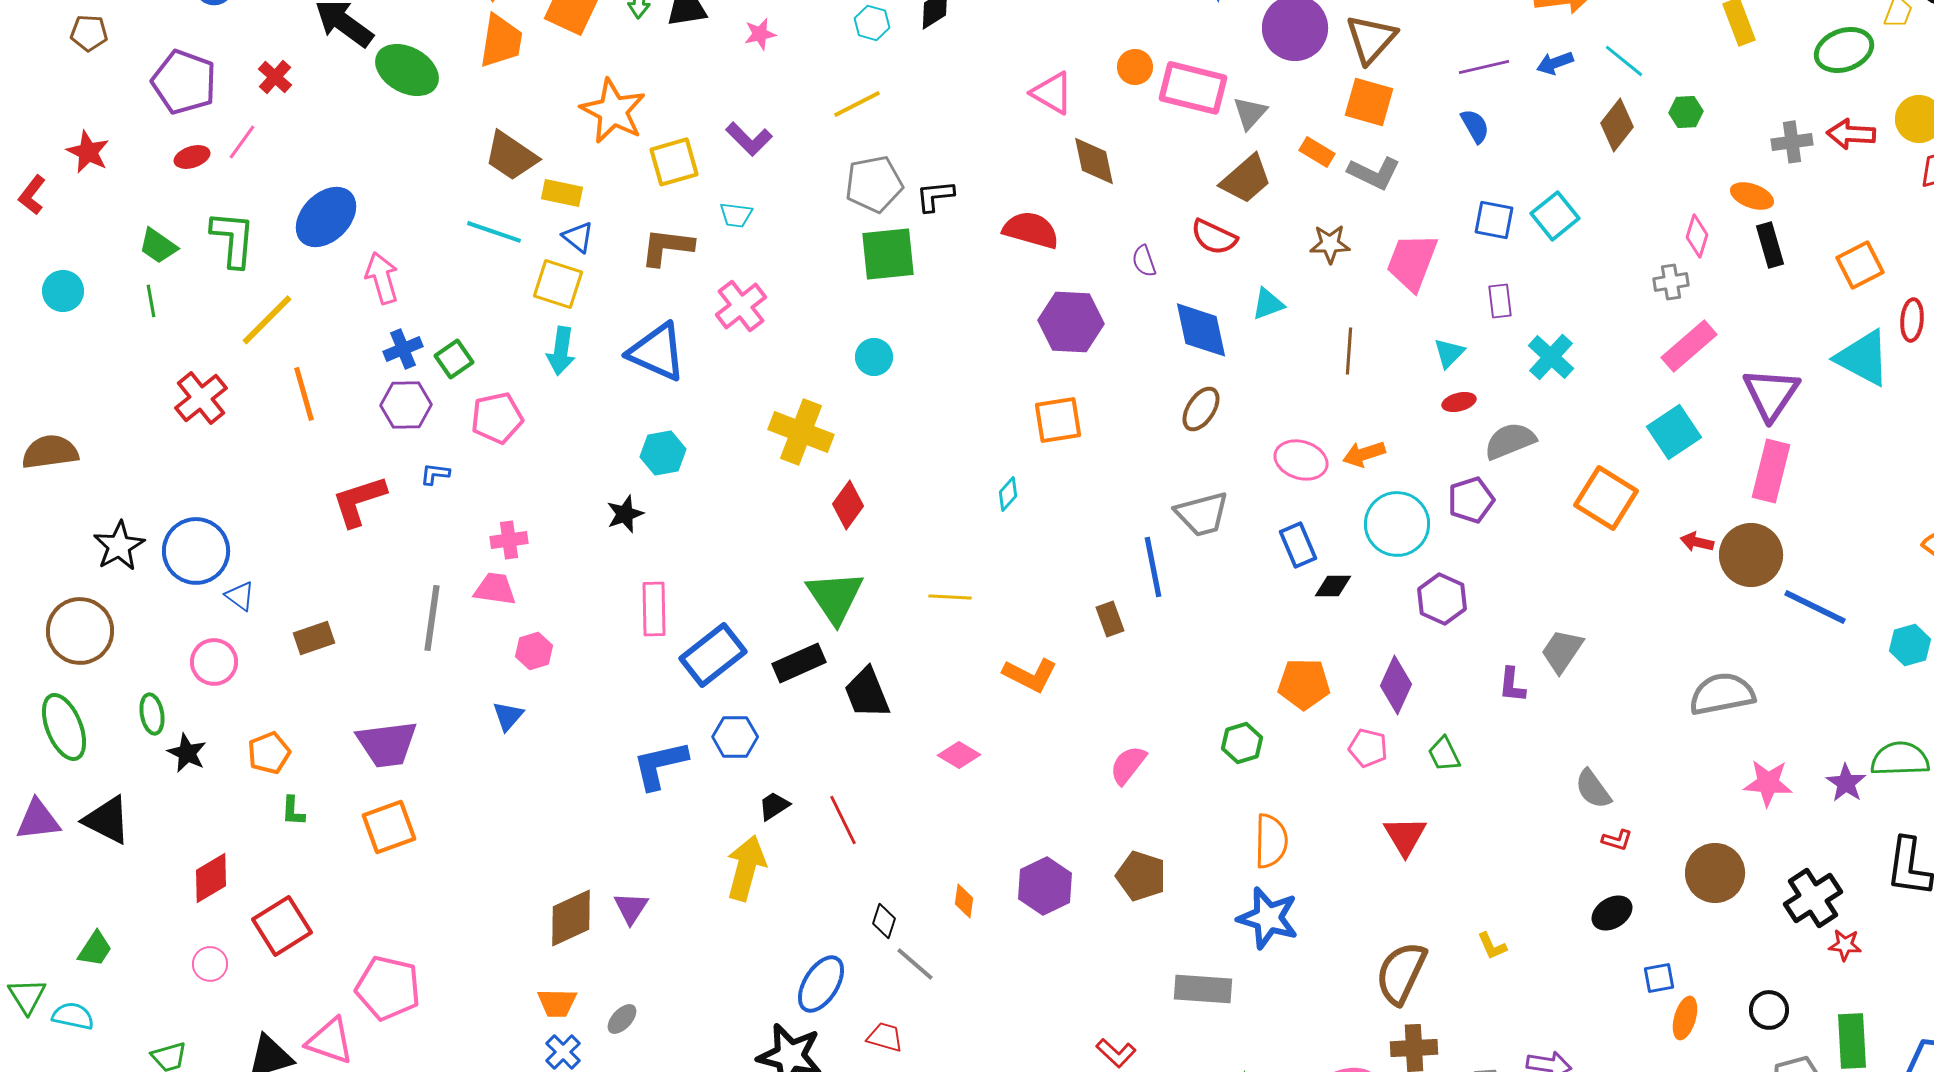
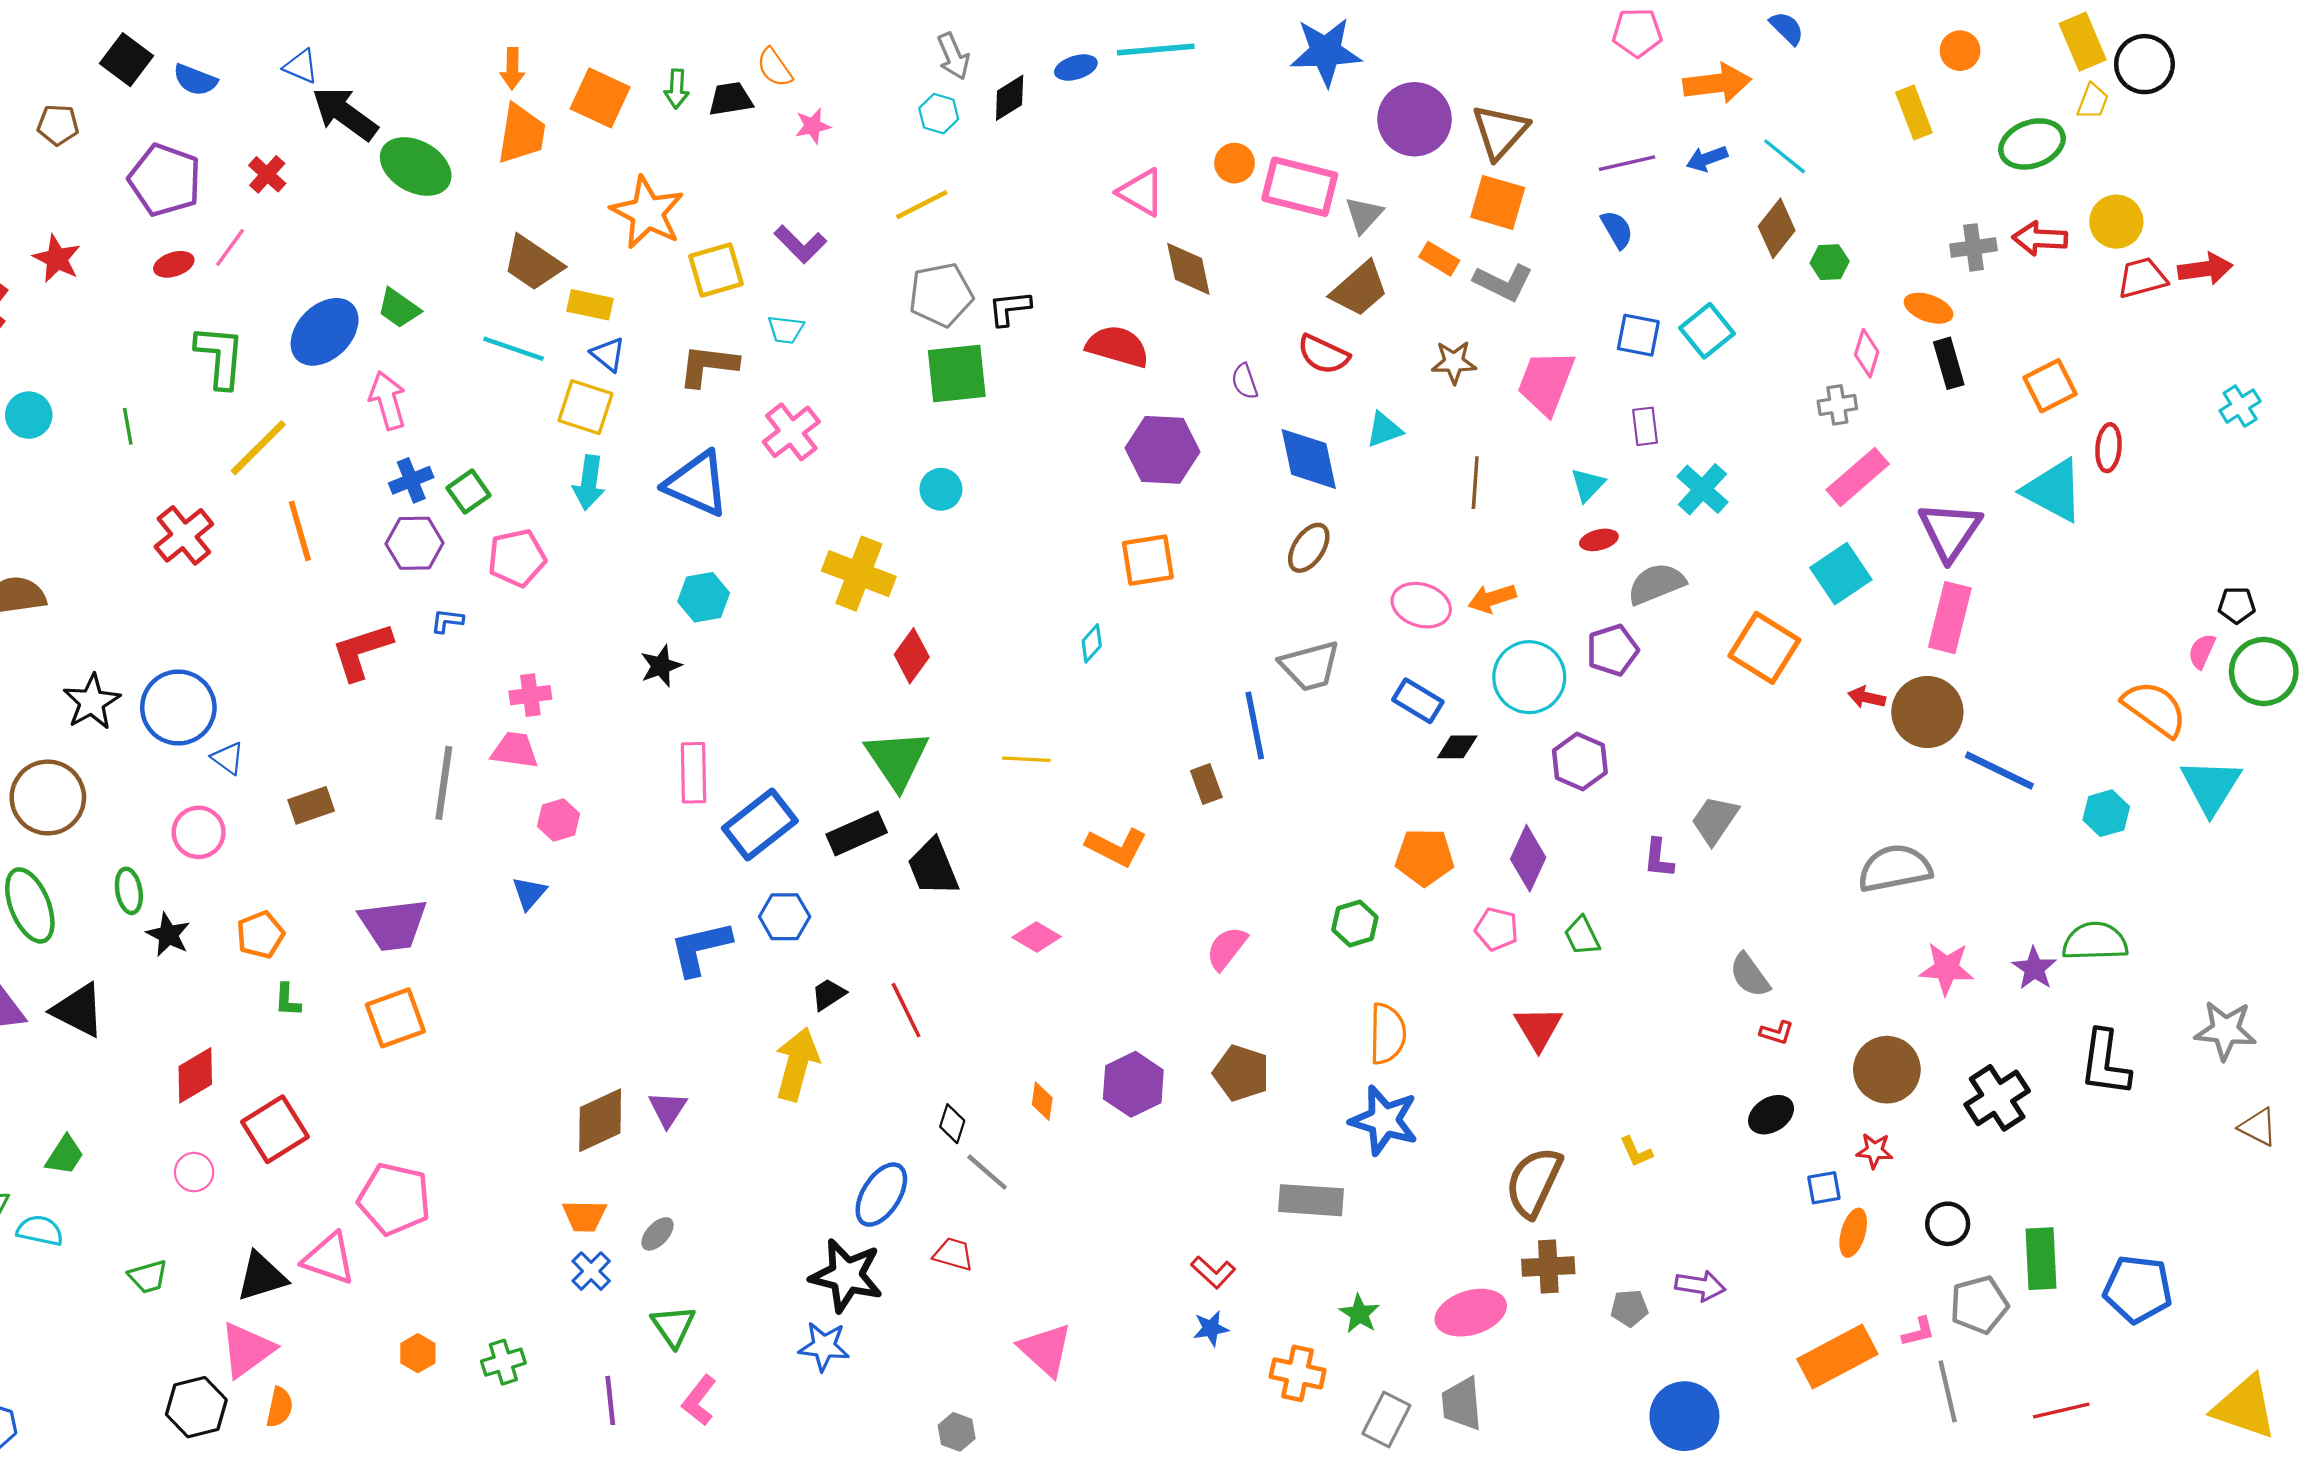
green hexagon: (1686, 112) -> (1830, 262), moved
green trapezoid: (158, 246) -> (399, 308), moved
blue rectangle: (1298, 545) -> (1418, 701), turned -36
red star: (1845, 945) -> (1875, 1151), moved

